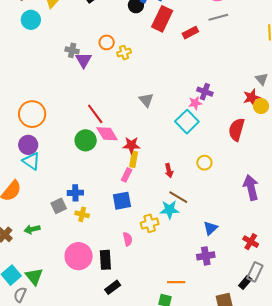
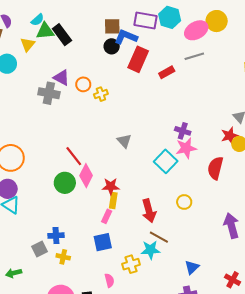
gray cross: (72, 50) -> (49, 93), size x1.5
purple triangle: (83, 60) -> (61, 78), moved, turned -30
pink star: (195, 103) -> (186, 148), moved, size x1.5
pink diamond: (107, 134) -> (86, 176), turned 60
red arrow: (169, 171) -> (149, 211), size x1.6

